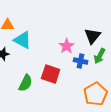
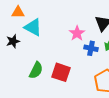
red square: (51, 74) -> (61, 72), moved

